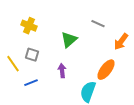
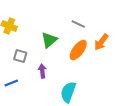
gray square: (32, 55) -> (20, 56), moved
orange ellipse: (106, 70) -> (78, 50), moved

